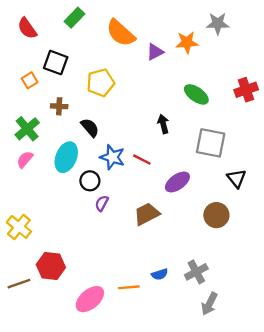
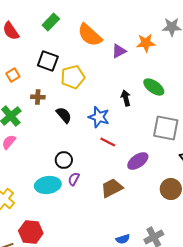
black square: (56, 63) -> (48, 61), moved
black arrow: (163, 124) -> (126, 98), moved
cyan ellipse: (66, 157) -> (48, 185), moved, turned 60
blue star: (112, 157) -> (99, 117), moved

